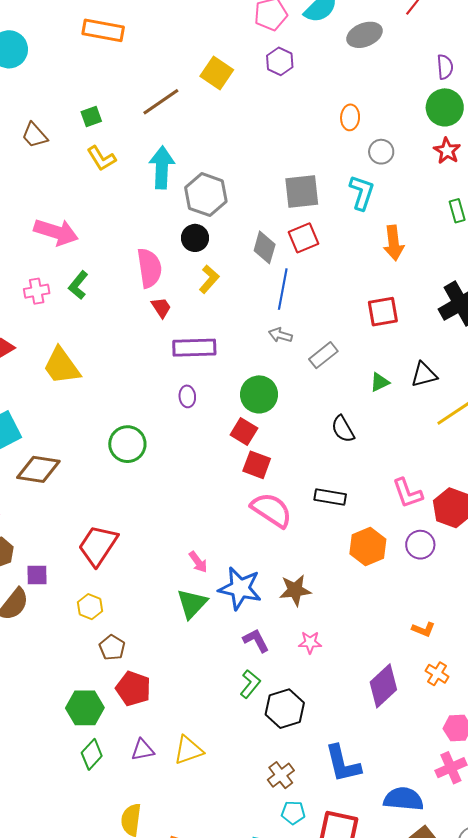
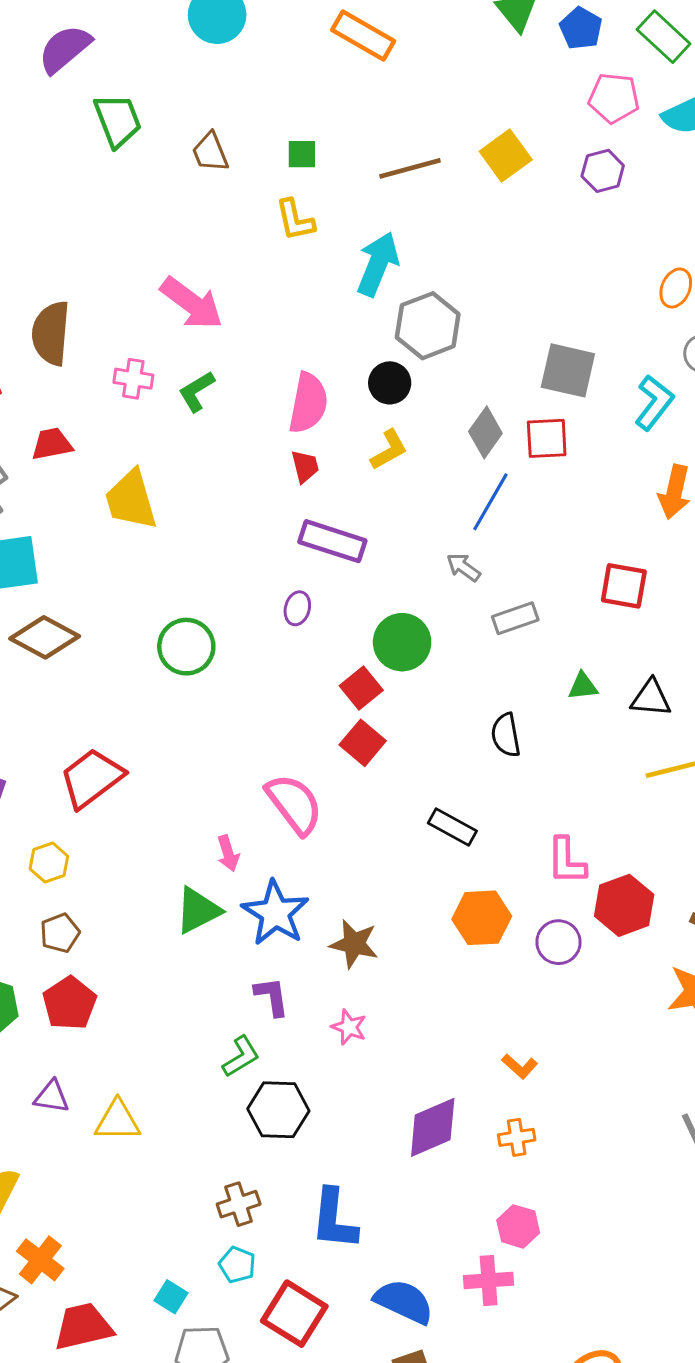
pink semicircle: (271, 510) -> (294, 804), moved
orange cross: (437, 674) -> (517, 1137), turned 30

